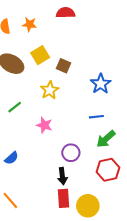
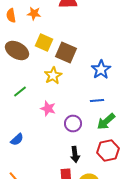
yellow square: (40, 55) -> (44, 42), turned -36
brown square: (63, 66) -> (66, 52), size x1.5
purple circle: (71, 153) -> (73, 124), moved
black arrow: (62, 176) -> (75, 154), moved

